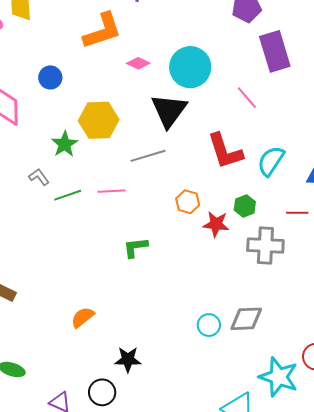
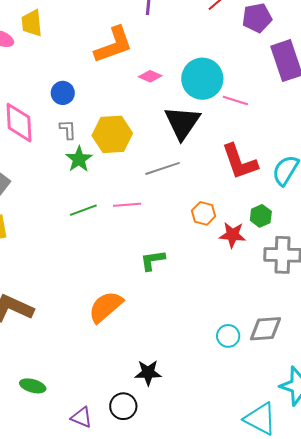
pink line: (247, 98) -> (235, 101), moved, turned -30
gray L-shape: (39, 177) -> (68, 130), moved, turned 35
orange semicircle: (83, 317) -> (106, 307), moved, size x1.5

